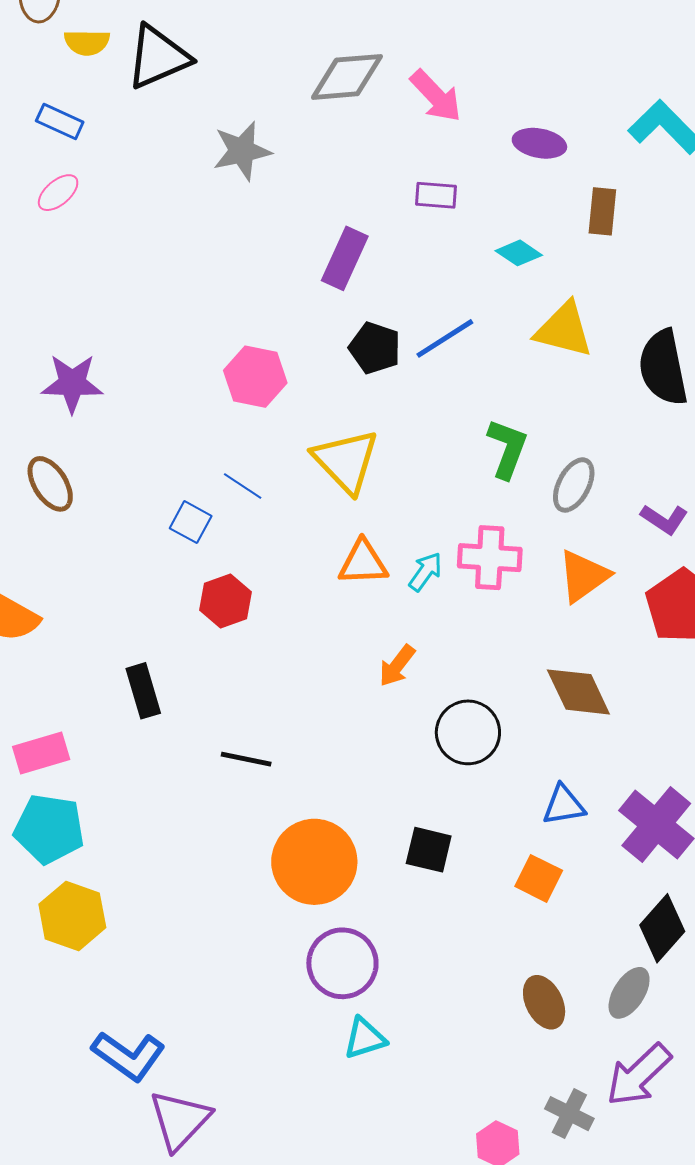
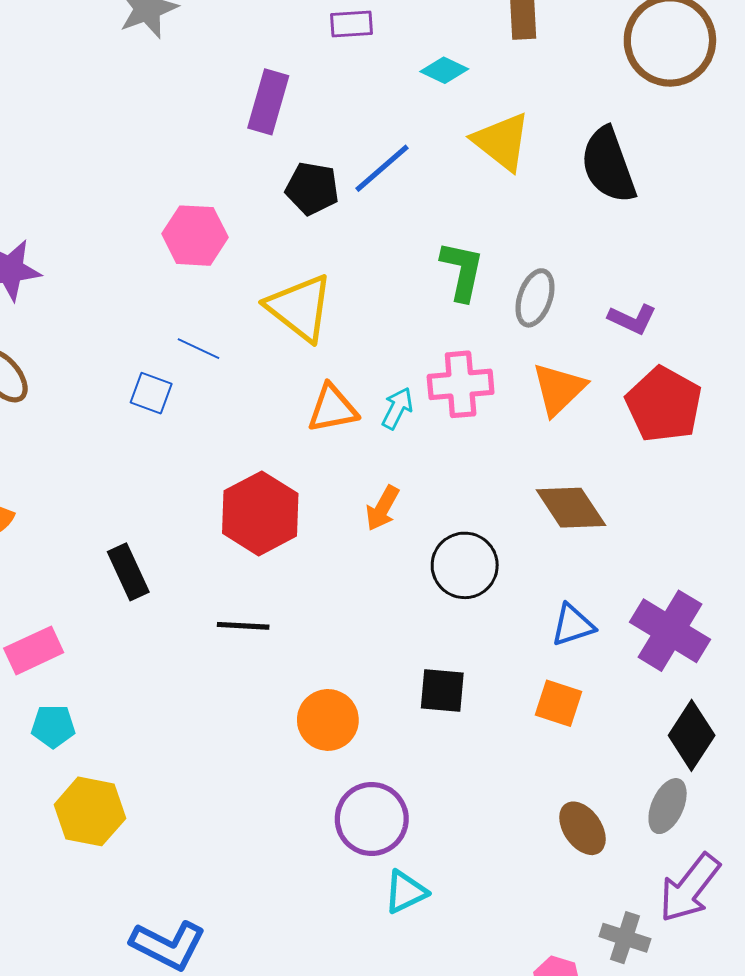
yellow triangle: (564, 330) -> (502, 142), turned 32
red hexagon: (226, 601) -> (260, 513), moved, size x1.5
cyan pentagon: (49, 829) -> (53, 726), size x0.6
orange circle: (314, 862) -> (328, 720), size x0.7

